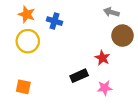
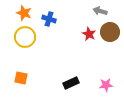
red star: (102, 58) -> (89, 34), moved
black rectangle: (79, 76) -> (71, 83), moved
pink star: (105, 88) -> (106, 85), moved

